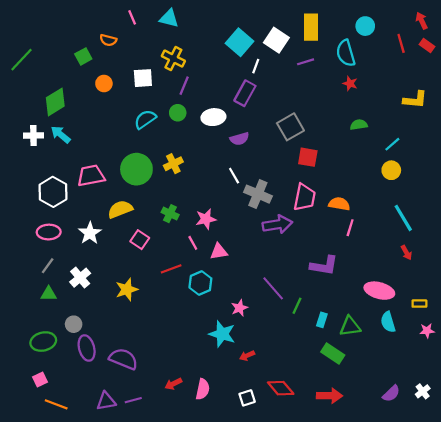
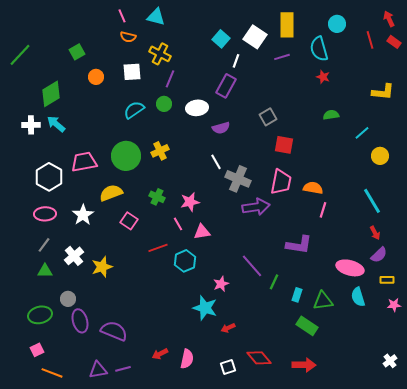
orange semicircle: (108, 40) -> (128, 37), moved
cyan square: (239, 42) -> (221, 39), size x0.7
gray square: (290, 127) -> (268, 117), size x0.7
yellow circle: (391, 170) -> (380, 156), moved
yellow star: (127, 289) -> (102, 267), moved
purple semicircle: (391, 394) -> (379, 255), moved

